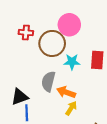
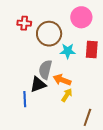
pink circle: (69, 25) -> (81, 17), moved
black triangle: (20, 97) -> (38, 84), moved

